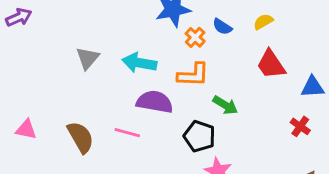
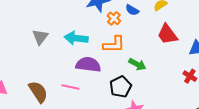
black pentagon: (199, 136) -> (120, 87), turned 30

